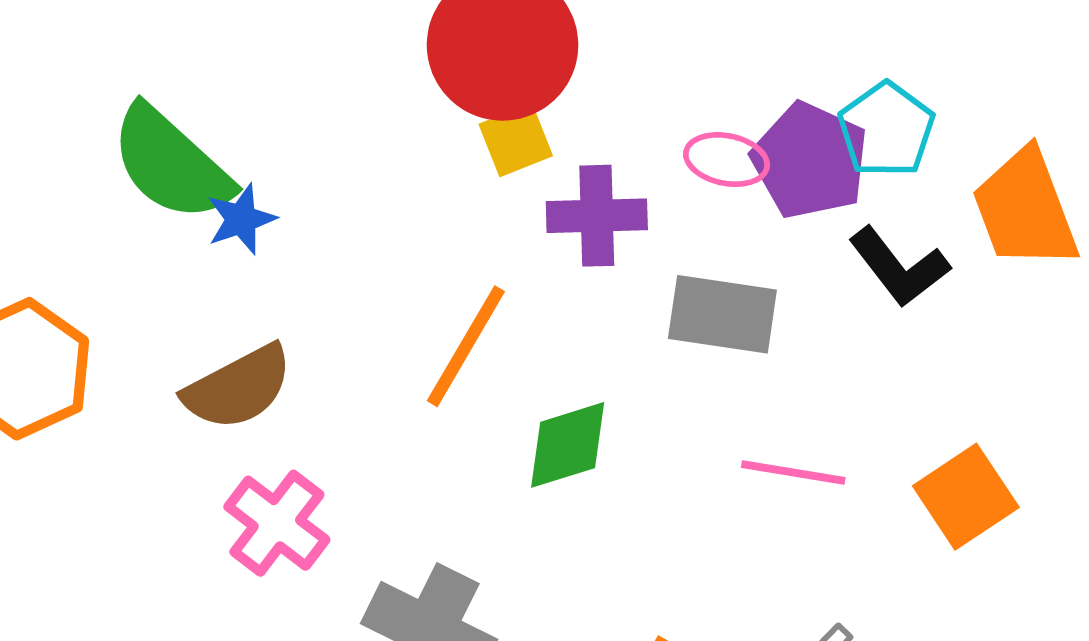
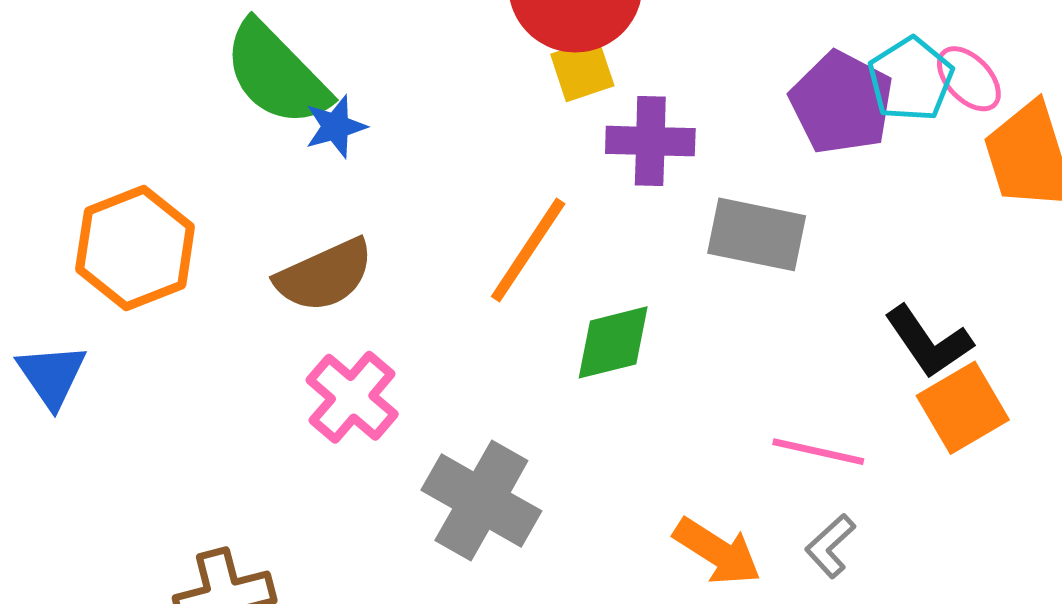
pink ellipse: (726, 160) -> (969, 79), moved, turned 32
black L-shape: (899, 267) -> (928, 342), moved
pink line: (793, 472) -> (818, 452), moved

